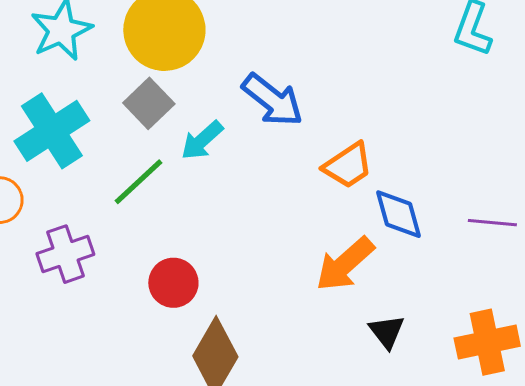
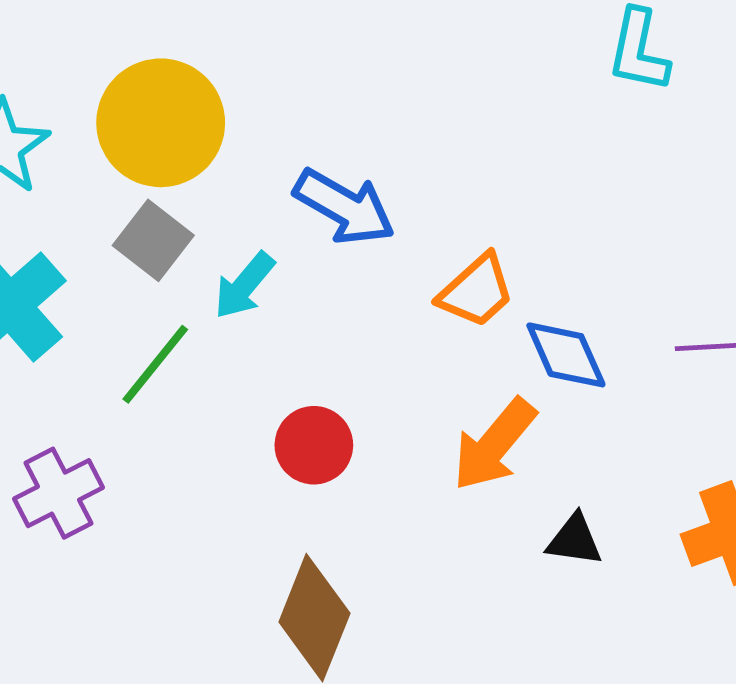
red circle: (173, 283) -> (314, 445), moved
black triangle: (387, 332) -> (574, 540), turned -36

